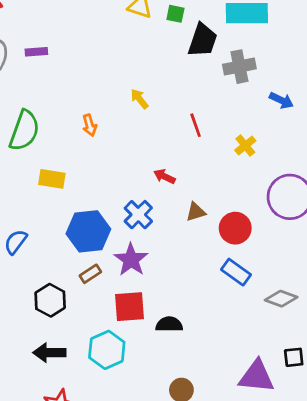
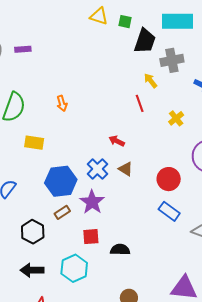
yellow arrow: (139, 99) -> (151, 81), moved
brown triangle: (196, 212) -> (126, 169), moved, turned 49
red square: (130, 307) -> (91, 237), size x0.7

